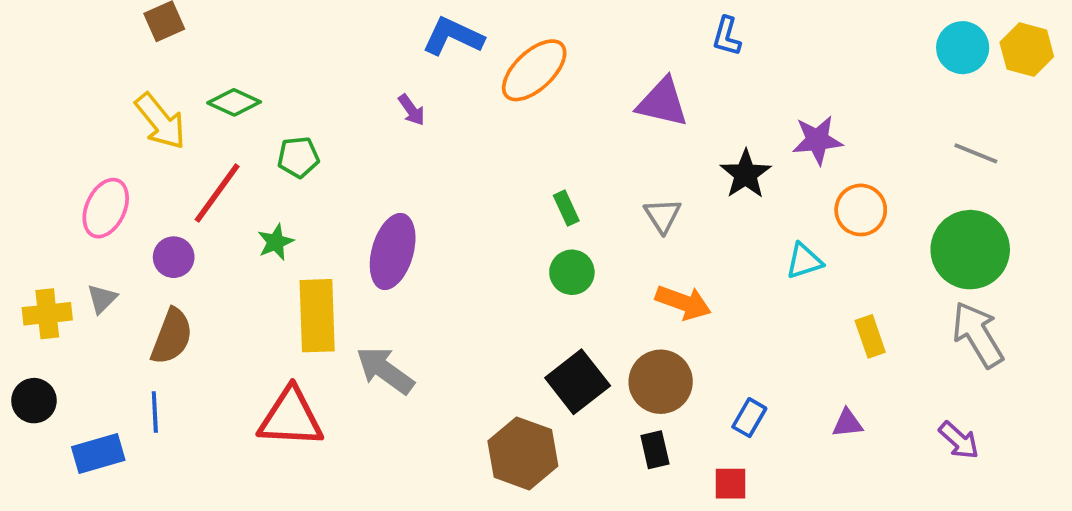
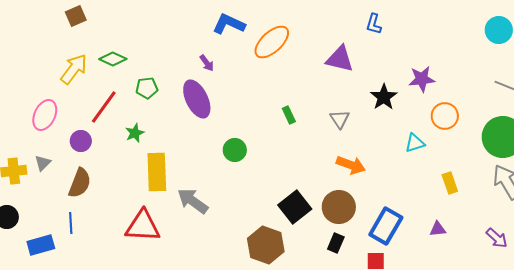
yellow arrow: (160, 121) -> (74, 69), turned -104
purple ellipse: (393, 251) -> (197, 99), moved, turned -42
green circle: (572, 272) -> (235, 150), moved
blue rectangle: (749, 418) -> (386, 226), size x1.8
black rectangle: (655, 450) -> (336, 243), turned 36

